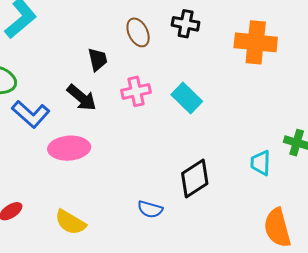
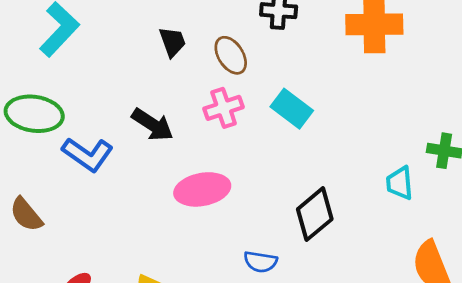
brown ellipse: (138, 32) -> (231, 55), moved
black trapezoid: (98, 59) -> (172, 42), moved
pink ellipse: (69, 148) -> (202, 189), moved

